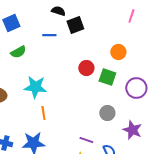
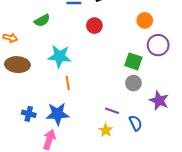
red circle: (86, 68) -> (94, 26), moved
green square: (107, 77) -> (133, 61), moved
purple circle: (136, 88) -> (158, 45), moved

